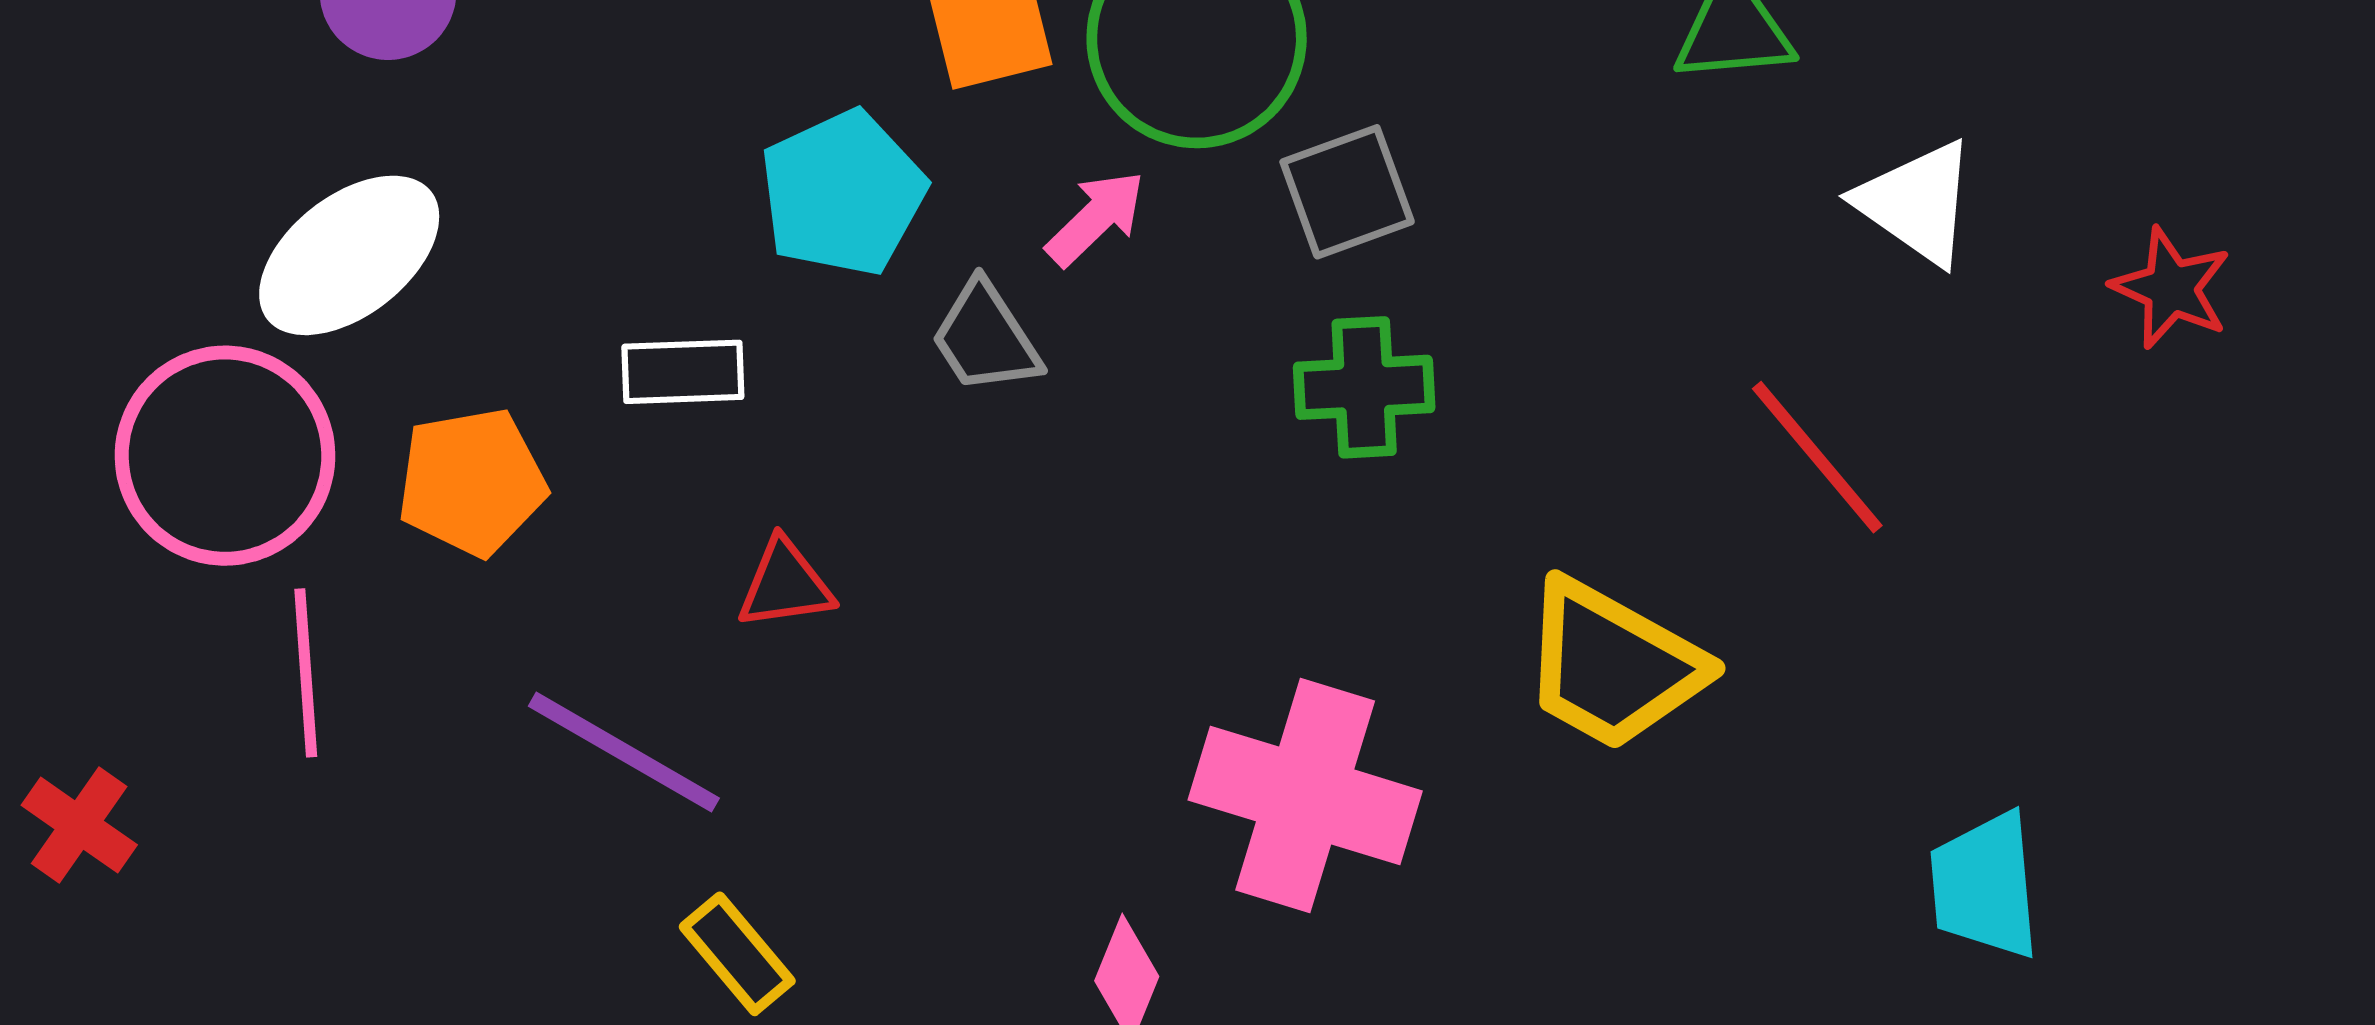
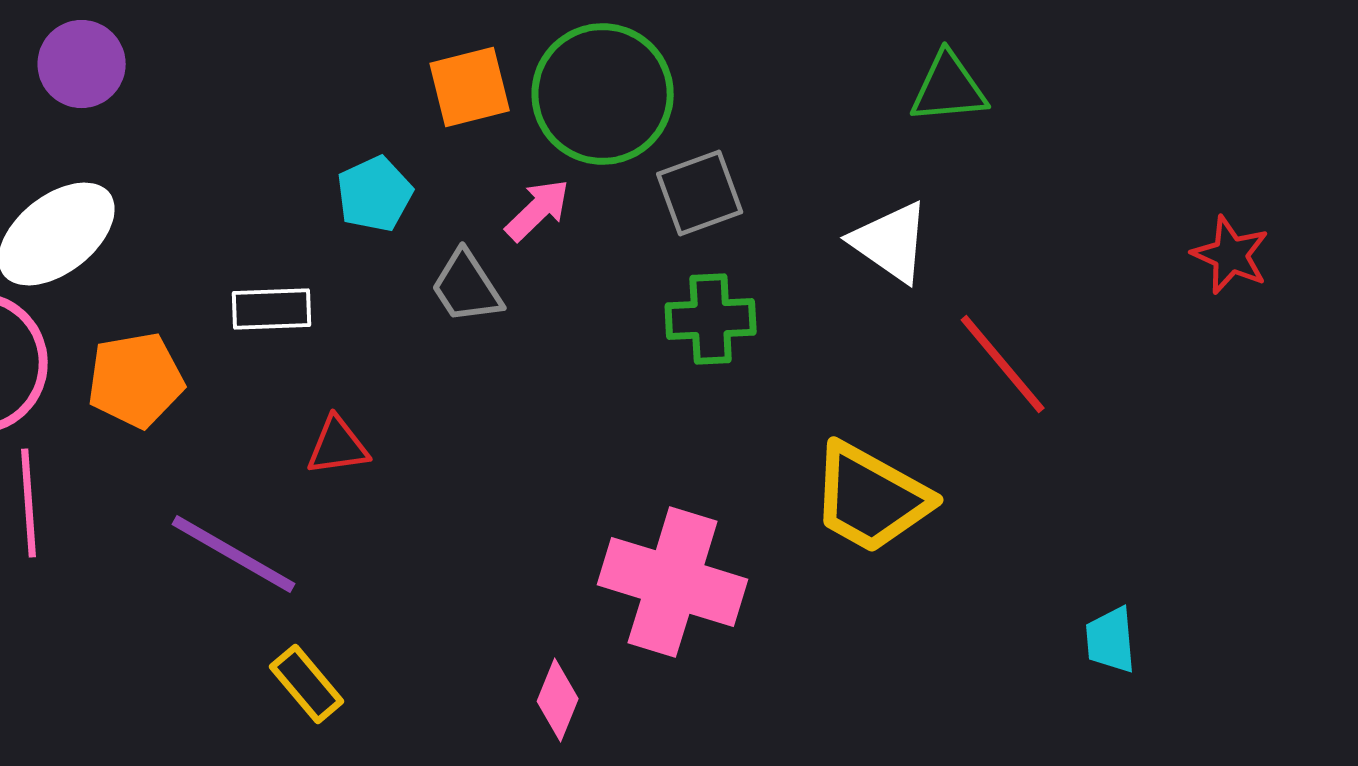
cyan pentagon: (843, 193) -> (375, 194), size x0.7
white triangle: (1917, 203) -> (891, 242), moved
cyan trapezoid: (1985, 885) -> (1111, 640), size x0.7

